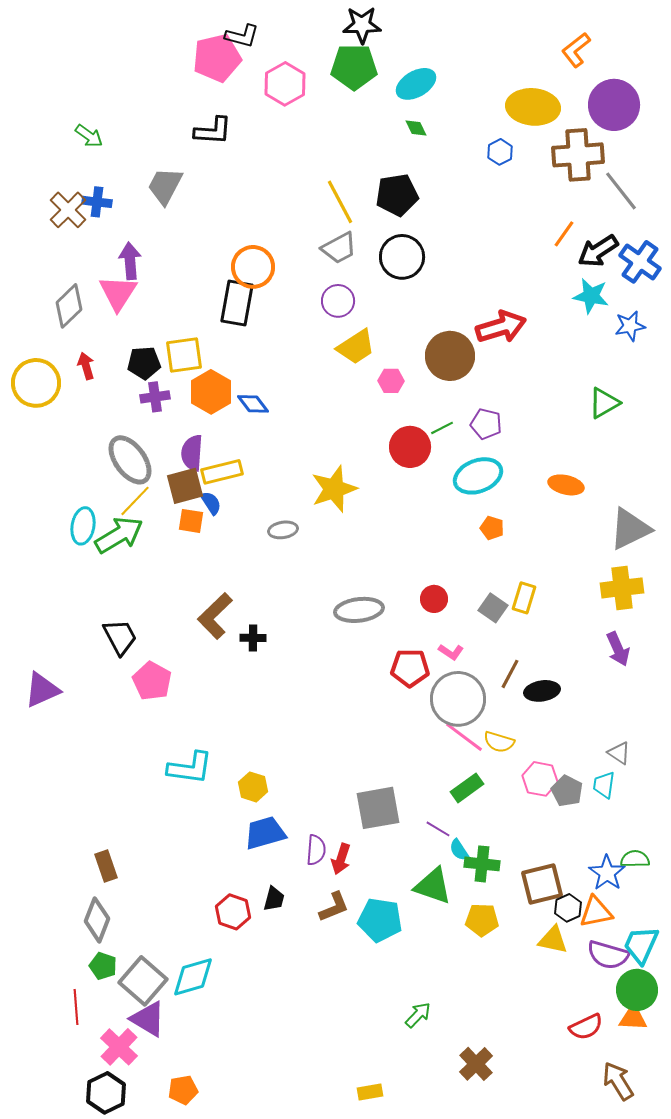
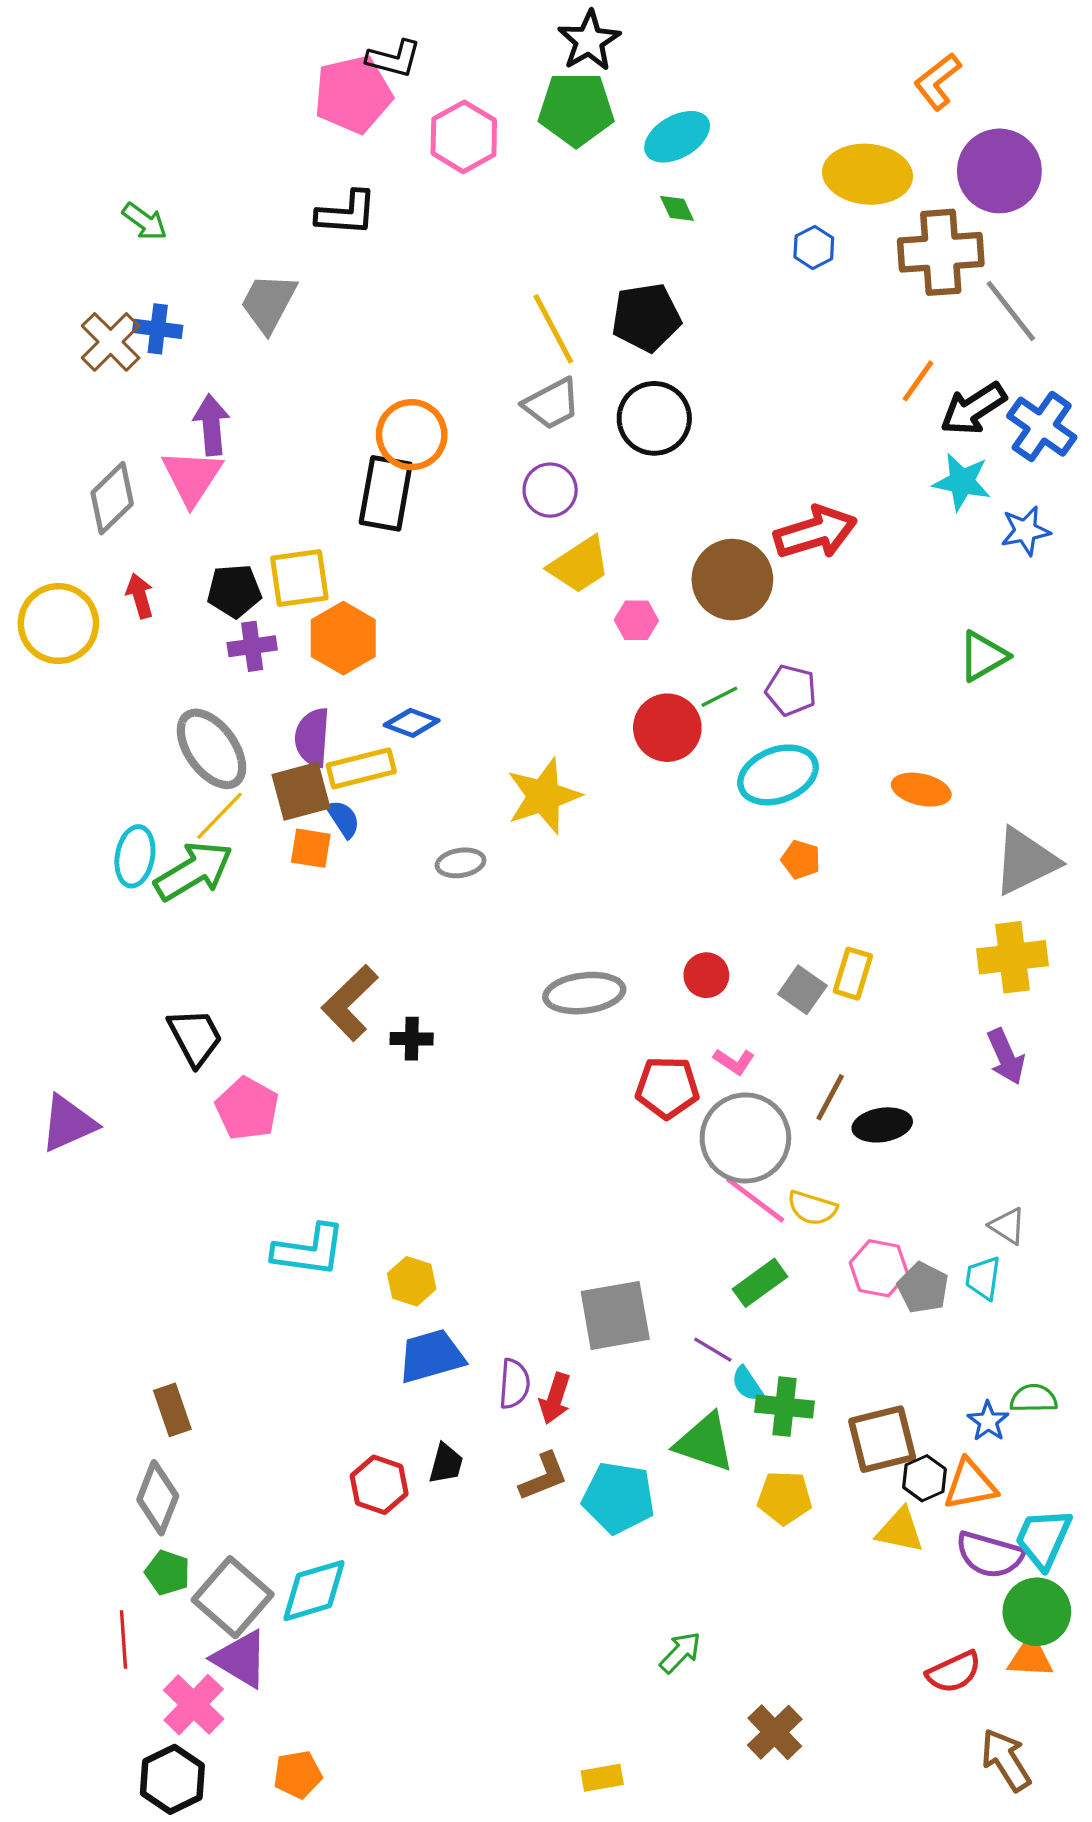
black star: (362, 25) -> (589, 41), turned -30
blue diamond: (253, 404) -> (412, 723), moved, turned -32
blue star: (607, 873) -> (988, 1421), size x0.7

